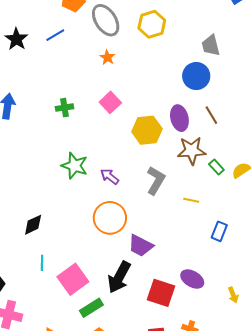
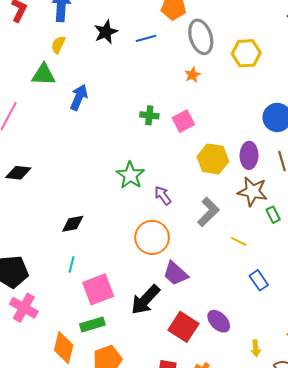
green cross: (65, 108) -> (149, 115), moved
blue rectangle: (219, 231) -> (259, 280), turned -72
green rectangle: (91, 308) -> (92, 324), moved

